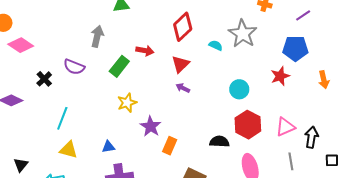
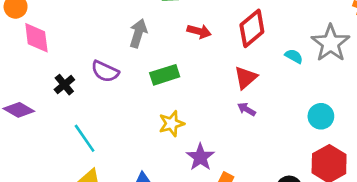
pink diamond: (21, 45) -> (36, 38), turned 45
red arrow: (145, 51) -> (199, 31), moved
green rectangle: (119, 66) -> (165, 75), turned 30
cyan line: (62, 118) -> (85, 138), turned -60

